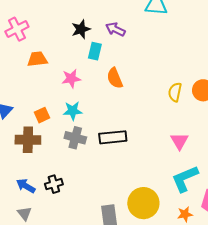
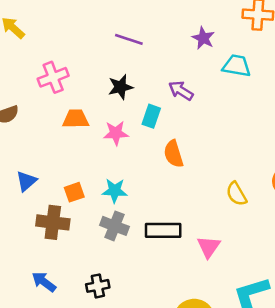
black star: (81, 29) -> (120, 87), moved
pink star: (71, 79) -> (116, 133), moved
yellow semicircle: (175, 92) -> (236, 194), moved, turned -48
pink triangle: (179, 141) -> (209, 247), moved
black cross: (54, 184) -> (98, 286), moved

